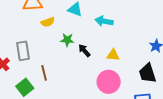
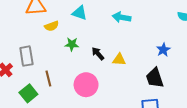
cyan arrow: (104, 21) -> (122, 17), moved
black arrow: (84, 50) -> (98, 54), moved
pink circle: (109, 82) -> (86, 85), moved

